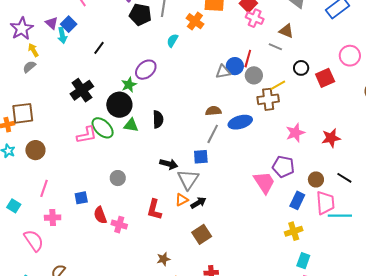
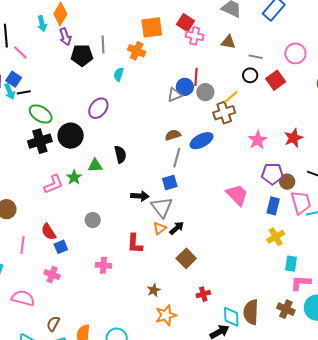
gray line: (275, 47) -> (256, 57), moved
black line: (99, 48) -> (24, 92), moved, turned 56
green star: (129, 85) -> (74, 177), moved
black cross: (82, 90) -> (40, 141), turned 30
black circle: (119, 105) -> (71, 136), moved
green ellipse: (103, 128) -> (41, 114), moved
purple pentagon: (283, 167) -> (272, 174), moved
red semicircle: (100, 215) -> (49, 232), moved
pink cross: (53, 218) -> (52, 275), moved, turned 35
pink semicircle: (34, 241) -> (23, 298), turned -30

